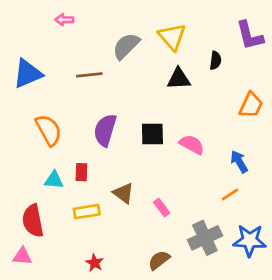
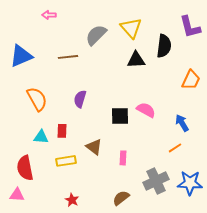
black semicircle: (215, 60) -> (164, 46), size x1.6
purple semicircle: (105, 130) -> (80, 99), size x0.7
black square: (152, 134) -> (120, 116), moved
pink rectangle: (162, 208) -> (123, 158), turned 40

